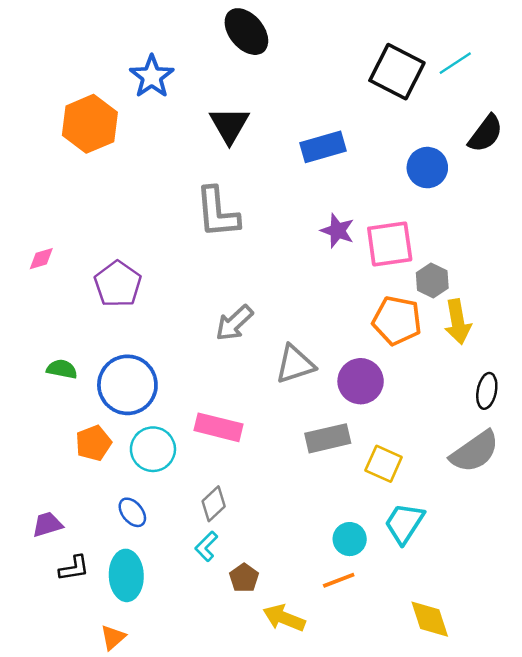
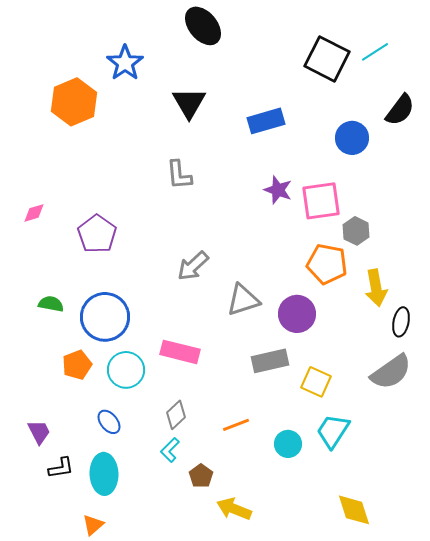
gray L-shape: (217, 212) -> (179, 175), size x0.7
yellow arrow: (458, 322) -> (376, 288), moved
purple trapezoid: (47, 524) -> (39, 432), turned 80
orange line: (339, 580) -> (236, 425), moved

